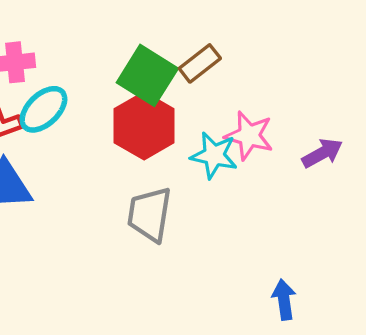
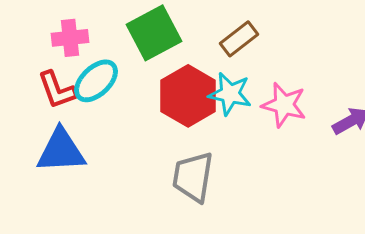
green square: (147, 75) -> (154, 33), moved, turned 30
cyan star: (214, 155) -> (230, 94), moved

